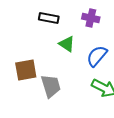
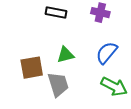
green triangle: (67, 44) -> (65, 55), moved, turned -48

